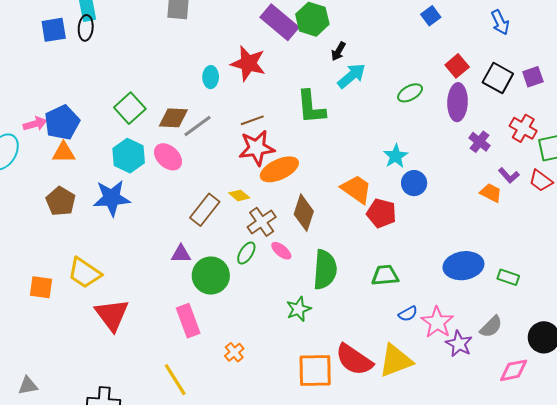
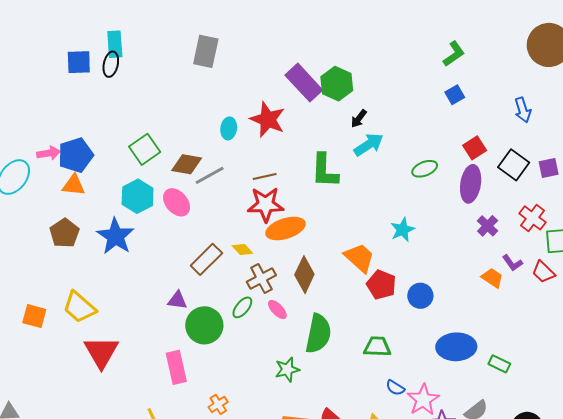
blue circle: (414, 183) -> (420, 296), moved
blue star: (112, 198) -> (115, 236), turned 30
blue semicircle: (408, 314) -> (395, 388), turned 54

